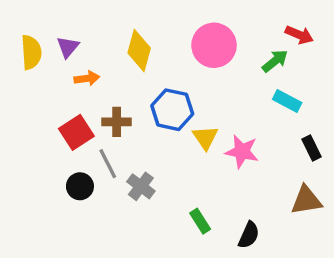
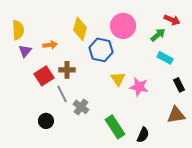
purple triangle: (68, 47) -> (25, 51), moved
blue hexagon: (172, 110) -> (101, 50), moved
black circle: (80, 186) -> (46, 121), moved
green rectangle: (200, 221) -> (115, 127), size x1.6

